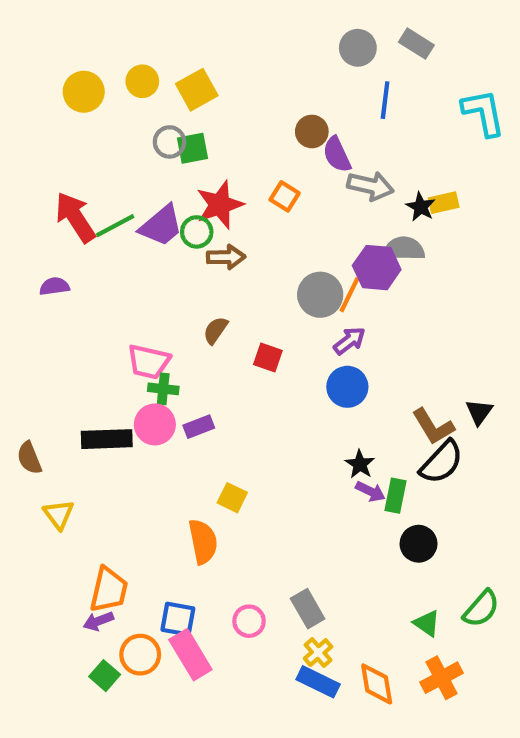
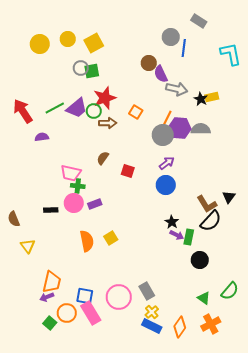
gray circle: (358, 48) -> (171, 37), moved
orange square: (285, 196) -> (136, 112), moved
red arrow: (75, 217) -> (23, 111), moved
gray semicircle: (404, 249) -> (201, 129), moved
purple semicircle: (54, 286) -> (42, 137), moved
gray circle: (320, 295) -> (163, 135), moved
orange line: (349, 295) -> (167, 119), moved
black rectangle: (107, 439) -> (51, 210), size x0.6
yellow square: (232, 498) -> (111, 238), turned 32
orange semicircle: (203, 542) -> (87, 241), moved
pink circle: (249, 621) -> (119, 297), size x1.6
orange diamond: (377, 684) -> (180, 327), turned 45

